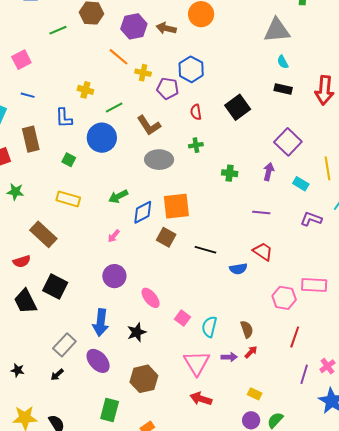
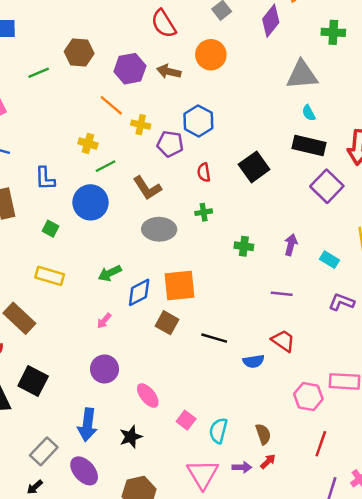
black rectangle: (283, 89) -> (309, 145), size x1.5
yellow cross: (85, 90) -> (88, 143), moved
purple square: (288, 142) -> (327, 186), moved

